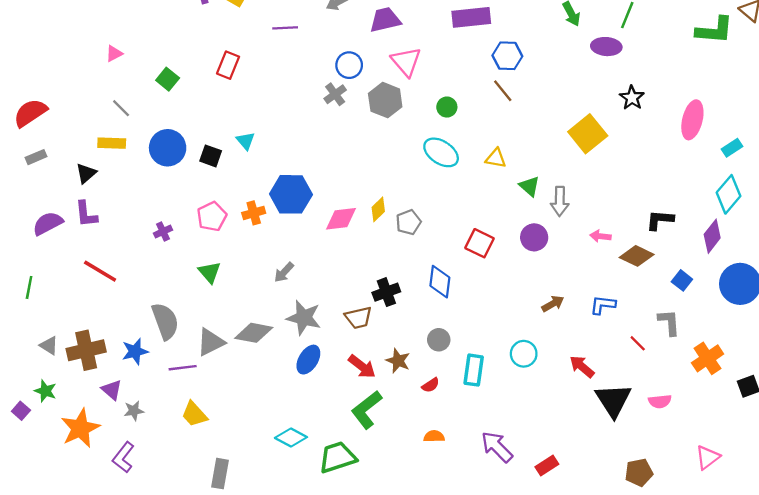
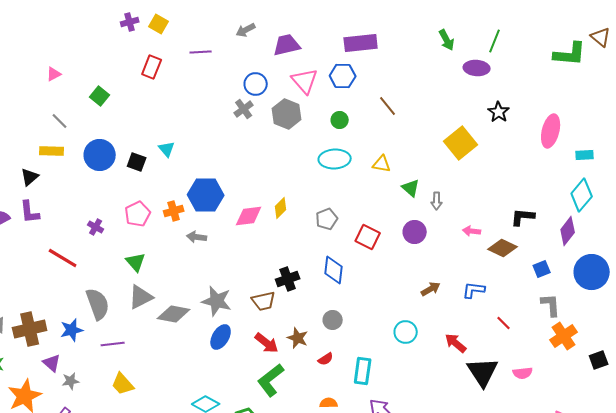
blue hexagon: (507, 56) -> (343, 76), moved
red rectangle: (228, 65) -> (152, 67), moved
cyan rectangle: (732, 148) -> (585, 155), turned 30
cyan ellipse: (441, 152) -> (335, 159), turned -36
gray arrow: (560, 201) -> (437, 201), size x0.7
gray pentagon: (408, 222) -> (327, 219), moved
purple cross: (163, 232) -> (96, 227), turned -35
red line: (100, 271) -> (63, 258), moved
gray arrow: (284, 272) -> (197, 237), moved, turned 54
blue square: (682, 280) -> (542, 269), turned 30
gray L-shape: (669, 322) -> (551, 305), moved
gray triangle: (211, 342) -> (141, 297), moved
cyan rectangle: (474, 370) -> (363, 371), moved

